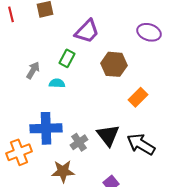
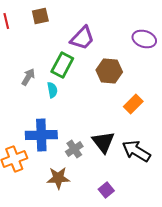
green rectangle: (67, 58) -> (62, 65), size x1.4
cyan semicircle: (57, 83) -> (52, 90), turned 77

